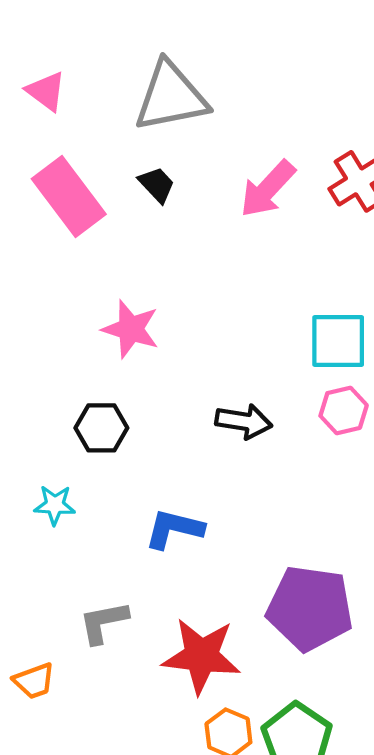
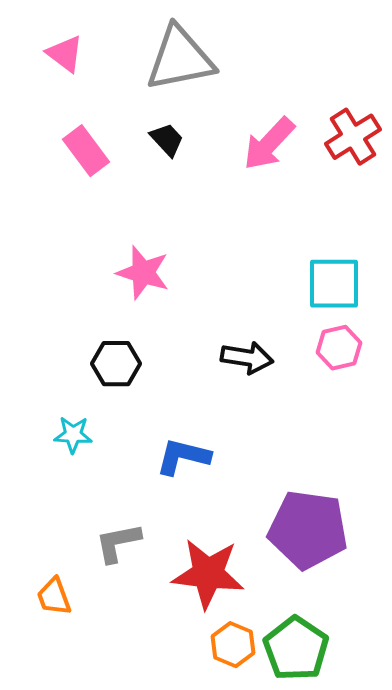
pink rectangle: (69, 197) -> (86, 151), size x0.7
orange trapezoid: (34, 681) -> (54, 597), turned 90

